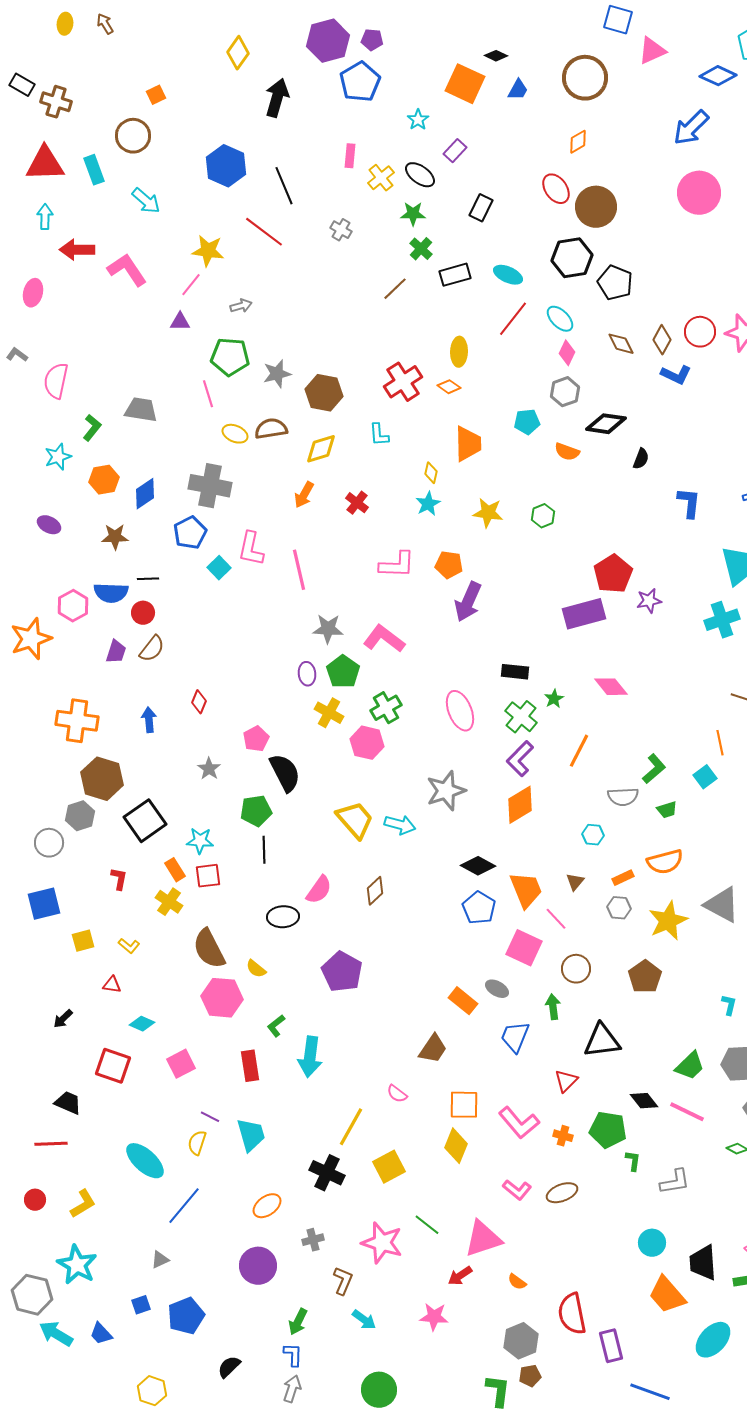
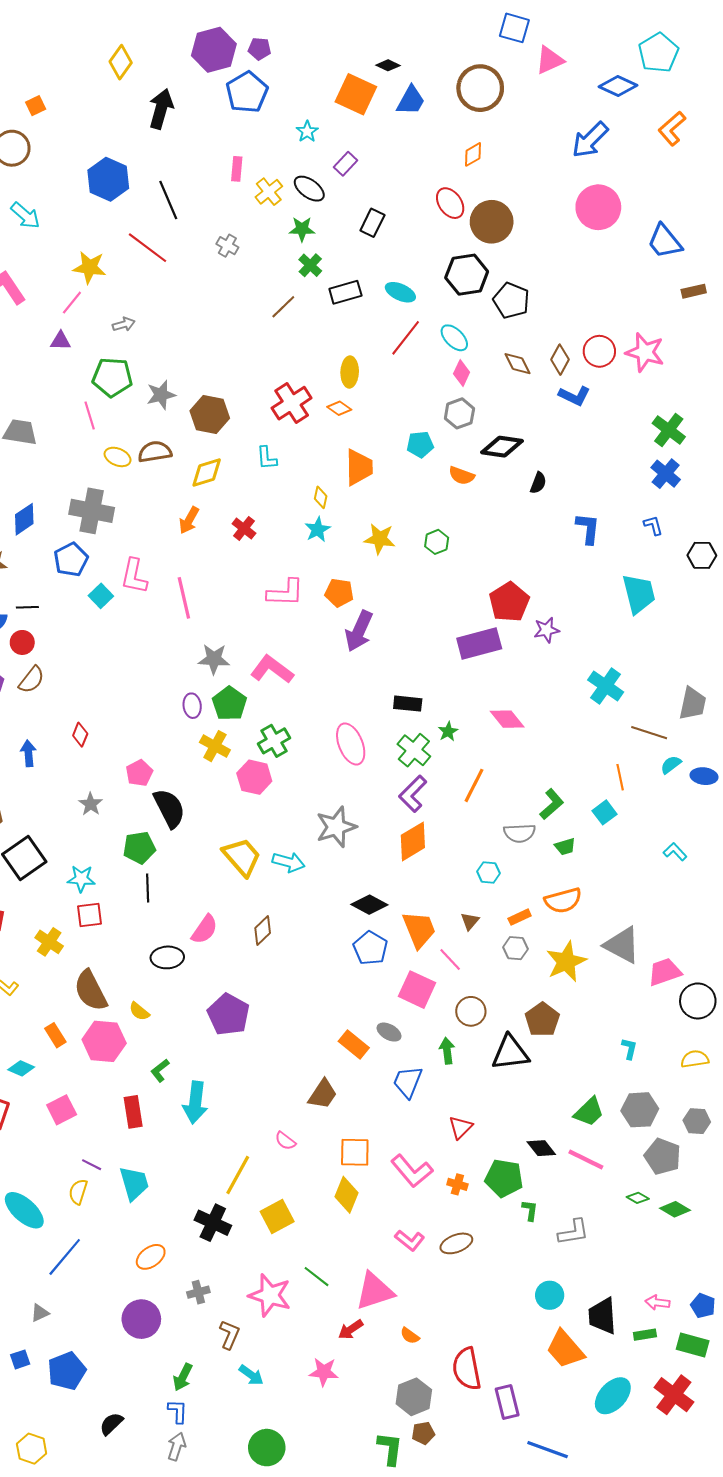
blue trapezoid: (518, 90) -> (411, 101), size x1.4
cyan cross: (722, 620) -> (606, 686), moved, turned -36
orange rectangle: (175, 870) -> (55, 1035), moved
black triangle: (602, 1041) -> (510, 1053), moved

